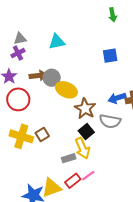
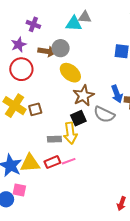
gray triangle: (20, 39) -> (85, 17), moved
purple cross: (18, 53) -> (33, 24), turned 32
gray circle: (52, 78) -> (61, 48), moved
blue arrow: (117, 98) -> (117, 94), turned -108

